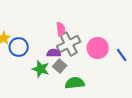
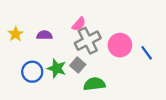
pink semicircle: (61, 29) -> (79, 24), turned 48
blue circle: (19, 47) -> (32, 72), moved
purple semicircle: (54, 53) -> (44, 35), moved

